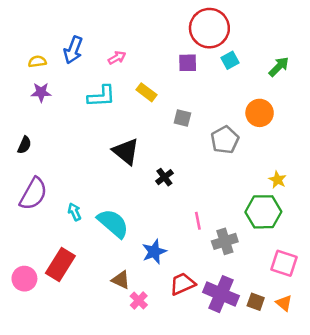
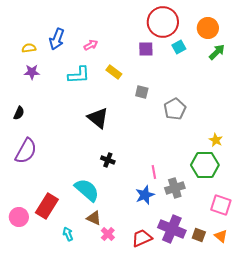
orange circle: (260, 113) -> (208, 28), moved
black cross: (164, 177) -> (108, 160), moved, turned -32
cyan arrow: (75, 212) -> (68, 234), moved
cyan semicircle: (113, 223) -> (87, 190), moved
blue star: (154, 252) -> (145, 195), moved
red trapezoid: (182, 284) -> (142, 238), moved

